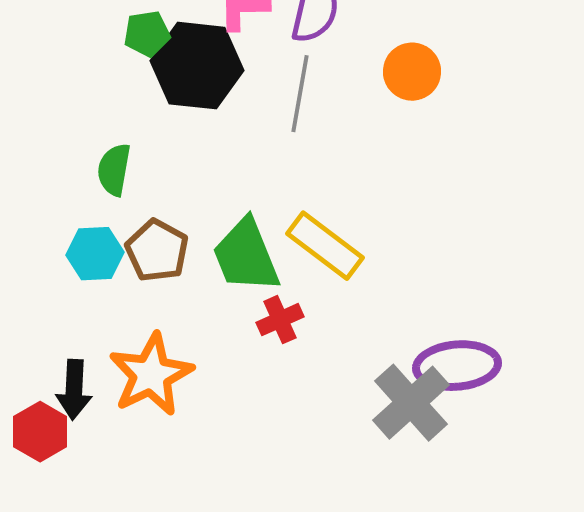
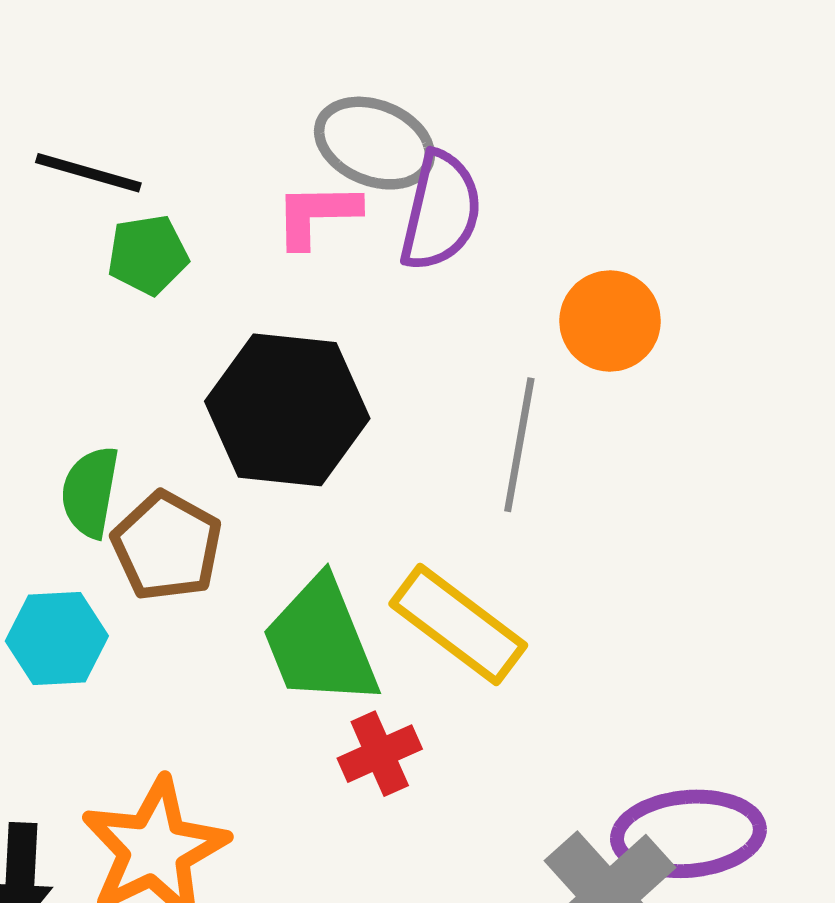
black hexagon: (197, 66) -> (287, 410), moved
gray line: (300, 94) -> (519, 445), moved
brown pentagon: (157, 251) -> (167, 546), moved

